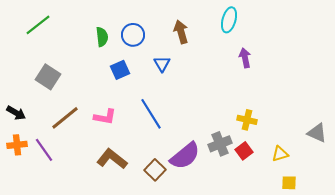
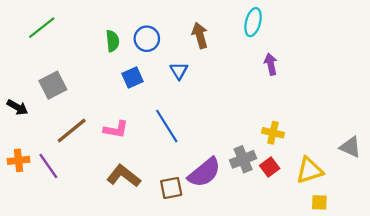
gray square: (48, 77) -> (53, 85), turned 30
black arrow: (16, 113) -> (17, 107), moved
yellow triangle: (280, 154) -> (309, 170), size x1.5
brown square: (155, 170) -> (171, 188), turned 35

